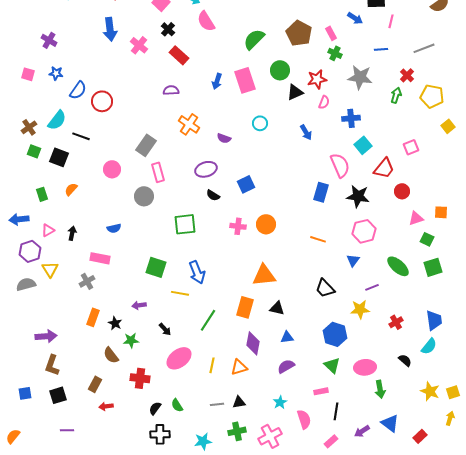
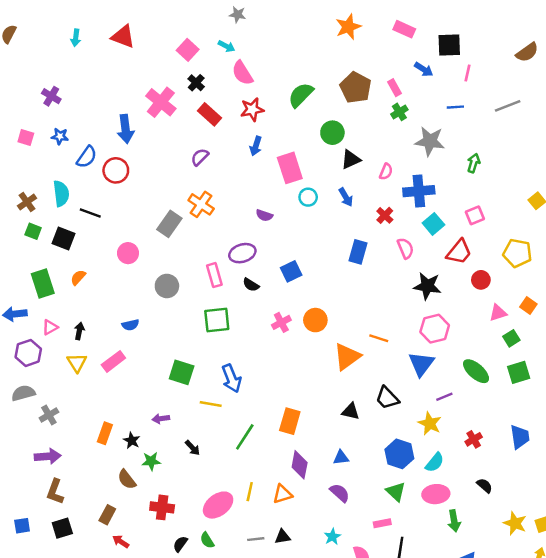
blue arrow: (110, 29) -> (126, 129), moved
pink cross: (139, 45) -> (161, 102), size x1.4
green cross: (335, 53) -> (399, 112), turned 32
red cross: (407, 75) -> (385, 215), moved
red star: (317, 79) -> (252, 110), moved
pink rectangle: (245, 80) -> (290, 168), moved
purple semicircle: (171, 90) -> (200, 157), turned -42
yellow pentagon: (432, 96) -> (517, 253), moved
blue cross: (351, 118) -> (419, 191), size x1.4
cyan semicircle: (57, 120) -> (61, 193), turned -45
orange cross: (189, 124) -> (201, 204), moved
blue arrow: (306, 132) -> (346, 197), moved
pink square: (411, 147) -> (475, 215), moved
pink semicircle: (340, 165) -> (405, 248), size x0.7
pink rectangle: (158, 172) -> (214, 275), moved
blue rectangle: (321, 192) -> (358, 252), moved
green rectangle: (42, 194) -> (43, 284), size x1.6
orange square: (441, 212) -> (528, 305), turned 32
pink cross: (238, 226) -> (281, 322), turned -35
green square: (427, 239) -> (511, 338), turned 32
pink rectangle: (100, 258) -> (113, 361), turned -48
blue triangle: (353, 260) -> (421, 364), size x1.6
yellow triangle: (50, 269) -> (77, 363), moved
orange triangle: (264, 275) -> (347, 357), moved, turned -30
gray cross: (87, 281) -> (49, 415), moved
black triangle: (277, 308) -> (351, 411), moved
yellow star: (360, 309) -> (430, 423), turned 30
cyan semicircle: (429, 346) -> (435, 462), moved
pink ellipse: (179, 358) -> (218, 505), moved
purple semicircle: (286, 366) -> (340, 493), turned 72
red arrow: (106, 406) -> (121, 542), turned 40

